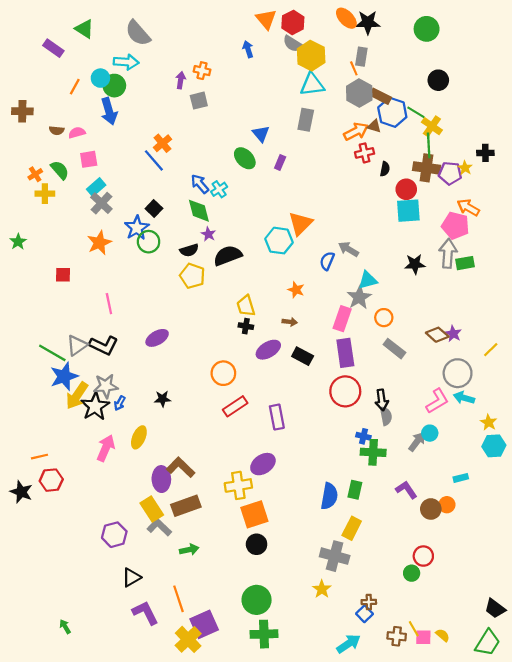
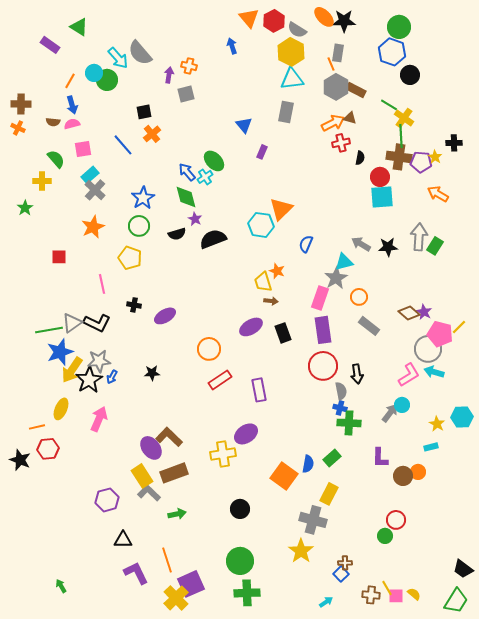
gray semicircle: (138, 33) -> (140, 53), moved
gray semicircle: (293, 44) -> (297, 30), moved
cyan arrow: (126, 62) -> (118, 58), turned 45
blue arrow: (109, 111) -> (72, 105), moved, size x0.7
blue hexagon: (392, 112) -> (392, 52), moved
green ellipse: (245, 158) -> (214, 161), moved
blue line: (154, 160) -> (123, 145), moved
orange cross: (35, 174) -> (18, 128), moved, turned -32
black square: (154, 209) -> (144, 112), moved, turned 35
pink pentagon: (455, 226) -> (440, 334), moved
blue star: (137, 228) -> (143, 198), moved
green star: (18, 242) -> (25, 208), moved
gray arrow: (348, 249) -> (361, 244), moved
green rectangle: (465, 263) -> (435, 246), turned -48
yellow pentagon: (192, 276) -> (130, 258), moved
yellow trapezoid: (246, 306) -> (263, 282), moved
black cross: (246, 326) -> (134, 305), moved
purple ellipse: (157, 338) -> (165, 316), moved
green line: (52, 353) -> (49, 330), turned -40
black rectangle: (303, 356) -> (283, 333), turned 42
gray semicircle: (386, 416) -> (341, 391), moved
yellow star: (489, 422) -> (437, 424), moved
yellow ellipse: (139, 437) -> (61, 409), moved
purple ellipse: (161, 479) -> (151, 448), turned -35
green rectangle: (355, 490) -> (332, 458), turned 36
purple L-shape: (406, 490) -> (380, 458), turned -145
blue semicircle: (329, 496) -> (308, 464), size x0.7
orange square: (254, 514) -> (284, 476), moved, turned -36
black triangle: (131, 577) -> (123, 540), turned 30
yellow star: (322, 589) -> (301, 551), size x1.4
cyan arrow: (348, 644) -> (326, 602), size x0.6

